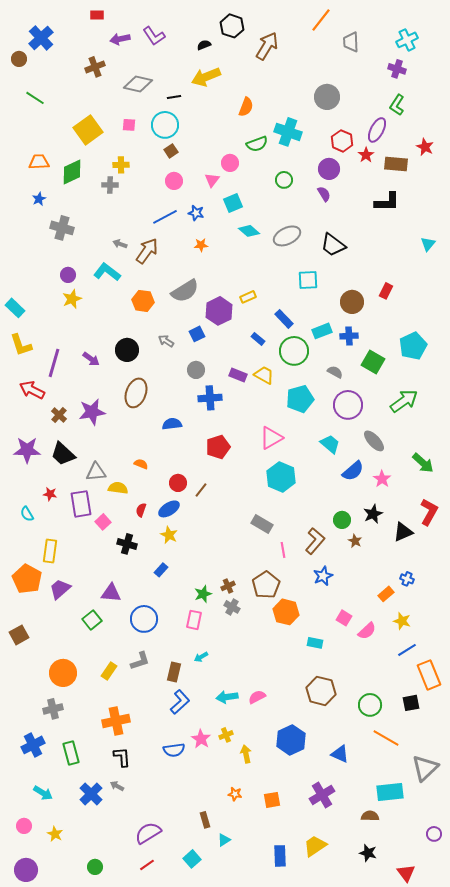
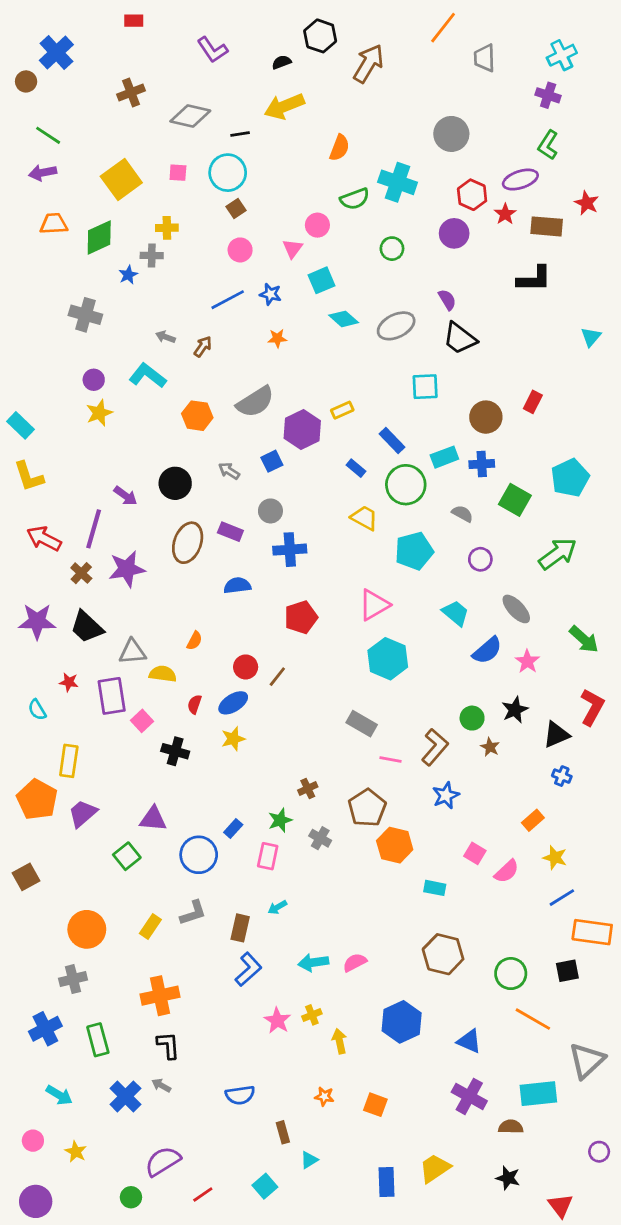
purple arrow: (120, 39) -> (43, 173), moved
purple ellipse: (377, 130) -> (520, 180), turned 45
purple semicircle: (324, 194) -> (447, 300), moved
blue star: (39, 199) -> (128, 275), moved
brown arrow: (147, 251) -> (203, 347), size x0.6
purple line: (54, 363) -> (94, 529), moved
purple rectangle: (238, 375) -> (230, 532), moved
purple circle: (348, 405) -> (480, 559), size x0.6
orange semicircle: (141, 464) -> (195, 641), turned 96
yellow star: (169, 535) -> (233, 739), turned 30
pink line: (283, 550) -> (391, 759), turned -70
blue rectangle: (161, 570) -> (233, 829), moved
blue cross: (407, 579) -> (562, 776), moved
brown cross: (228, 586) -> (308, 788), moved
orange rectangle: (429, 675) -> (592, 932), turned -60
blue semicircle: (174, 750) -> (240, 1095), moved
purple cross: (322, 795) -> (469, 1096), moved, turned -30
orange square: (272, 800) -> (375, 1105), turned 30
purple semicircle: (148, 833) -> (163, 1161), moved

